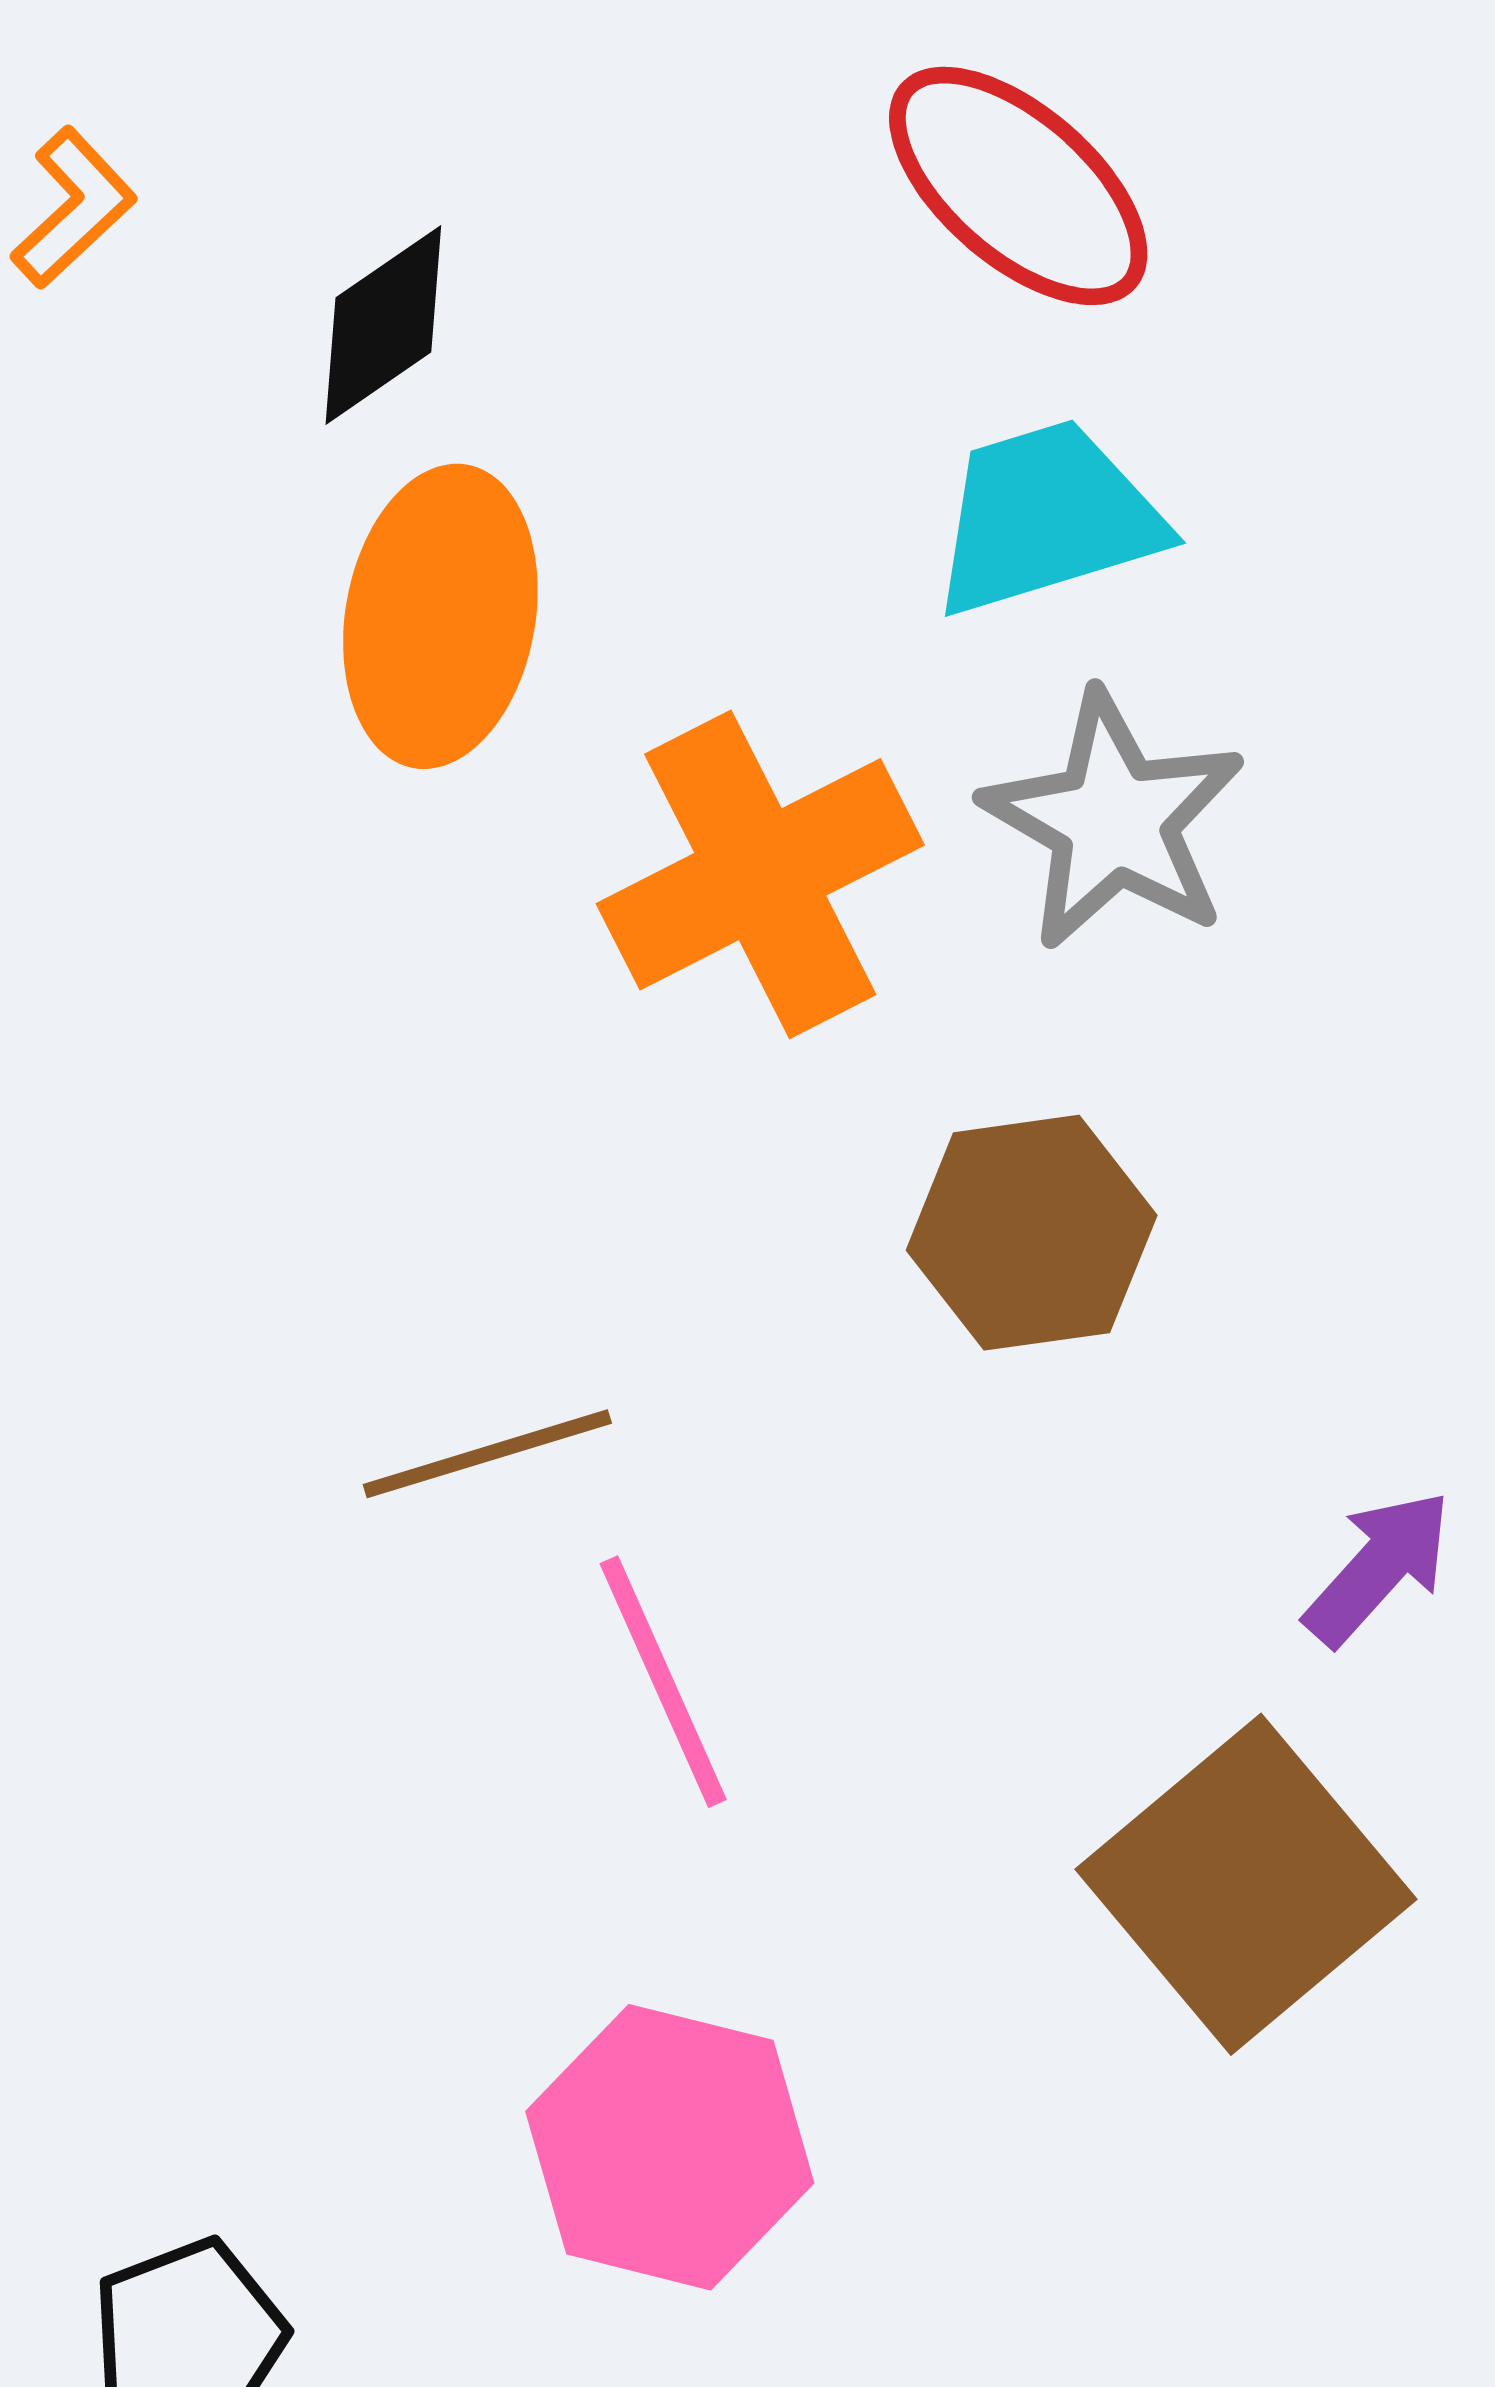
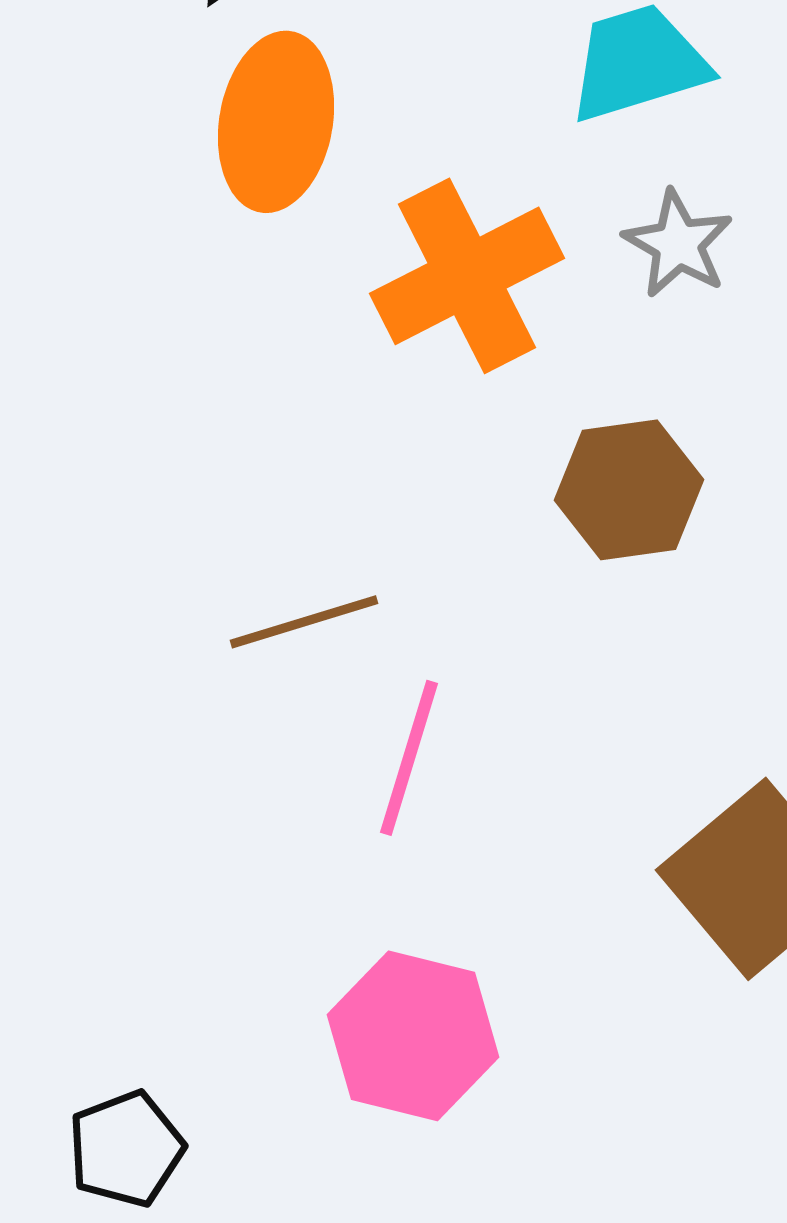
gray star: (1114, 821) -> (678, 244), size x0.7
pink line: (663, 1682) -> (409, 758), turned 41

